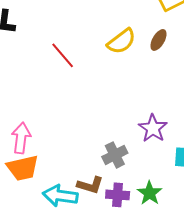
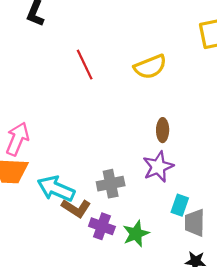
brown ellipse: (158, 40) -> (163, 130), moved, turned -45
cyan arrow: (60, 196) -> (56, 189), moved

